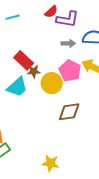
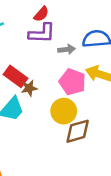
purple L-shape: (68, 19) -> (42, 33), moved
yellow circle: (52, 83) -> (64, 111), moved

